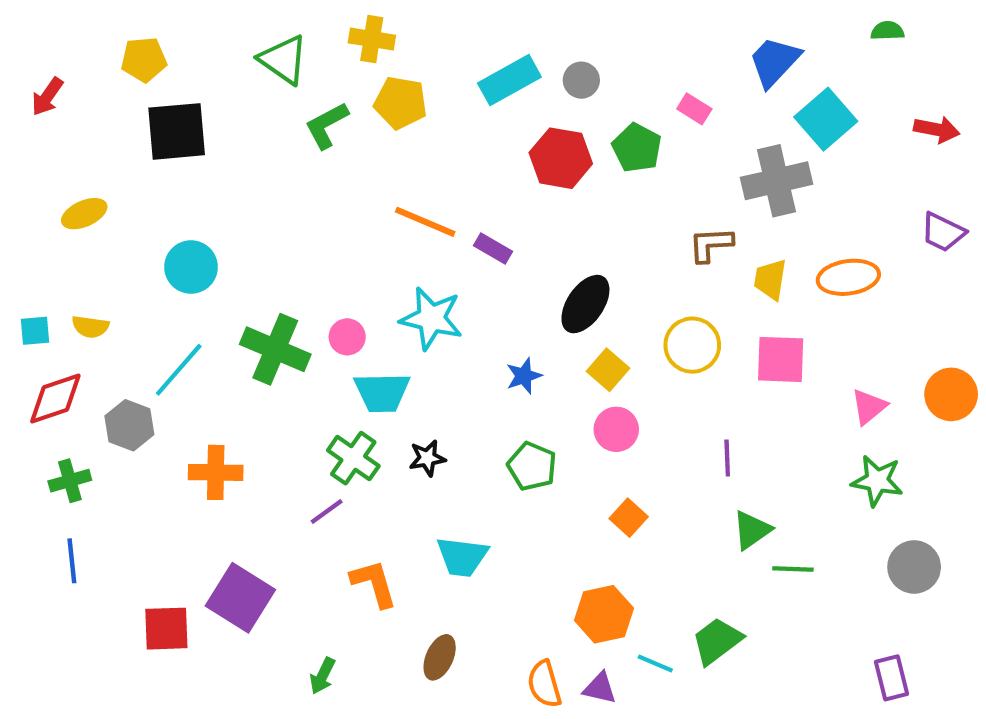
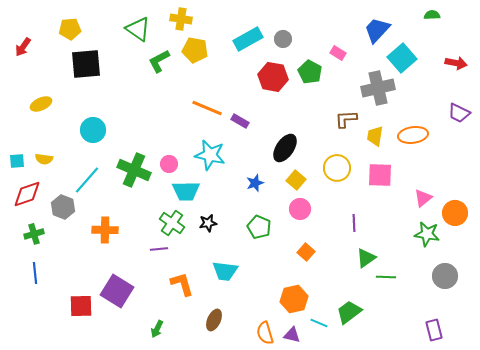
orange circle: (951, 394) -> (455, 213), moved
purple line: (327, 511) -> (159, 249), turned 30

